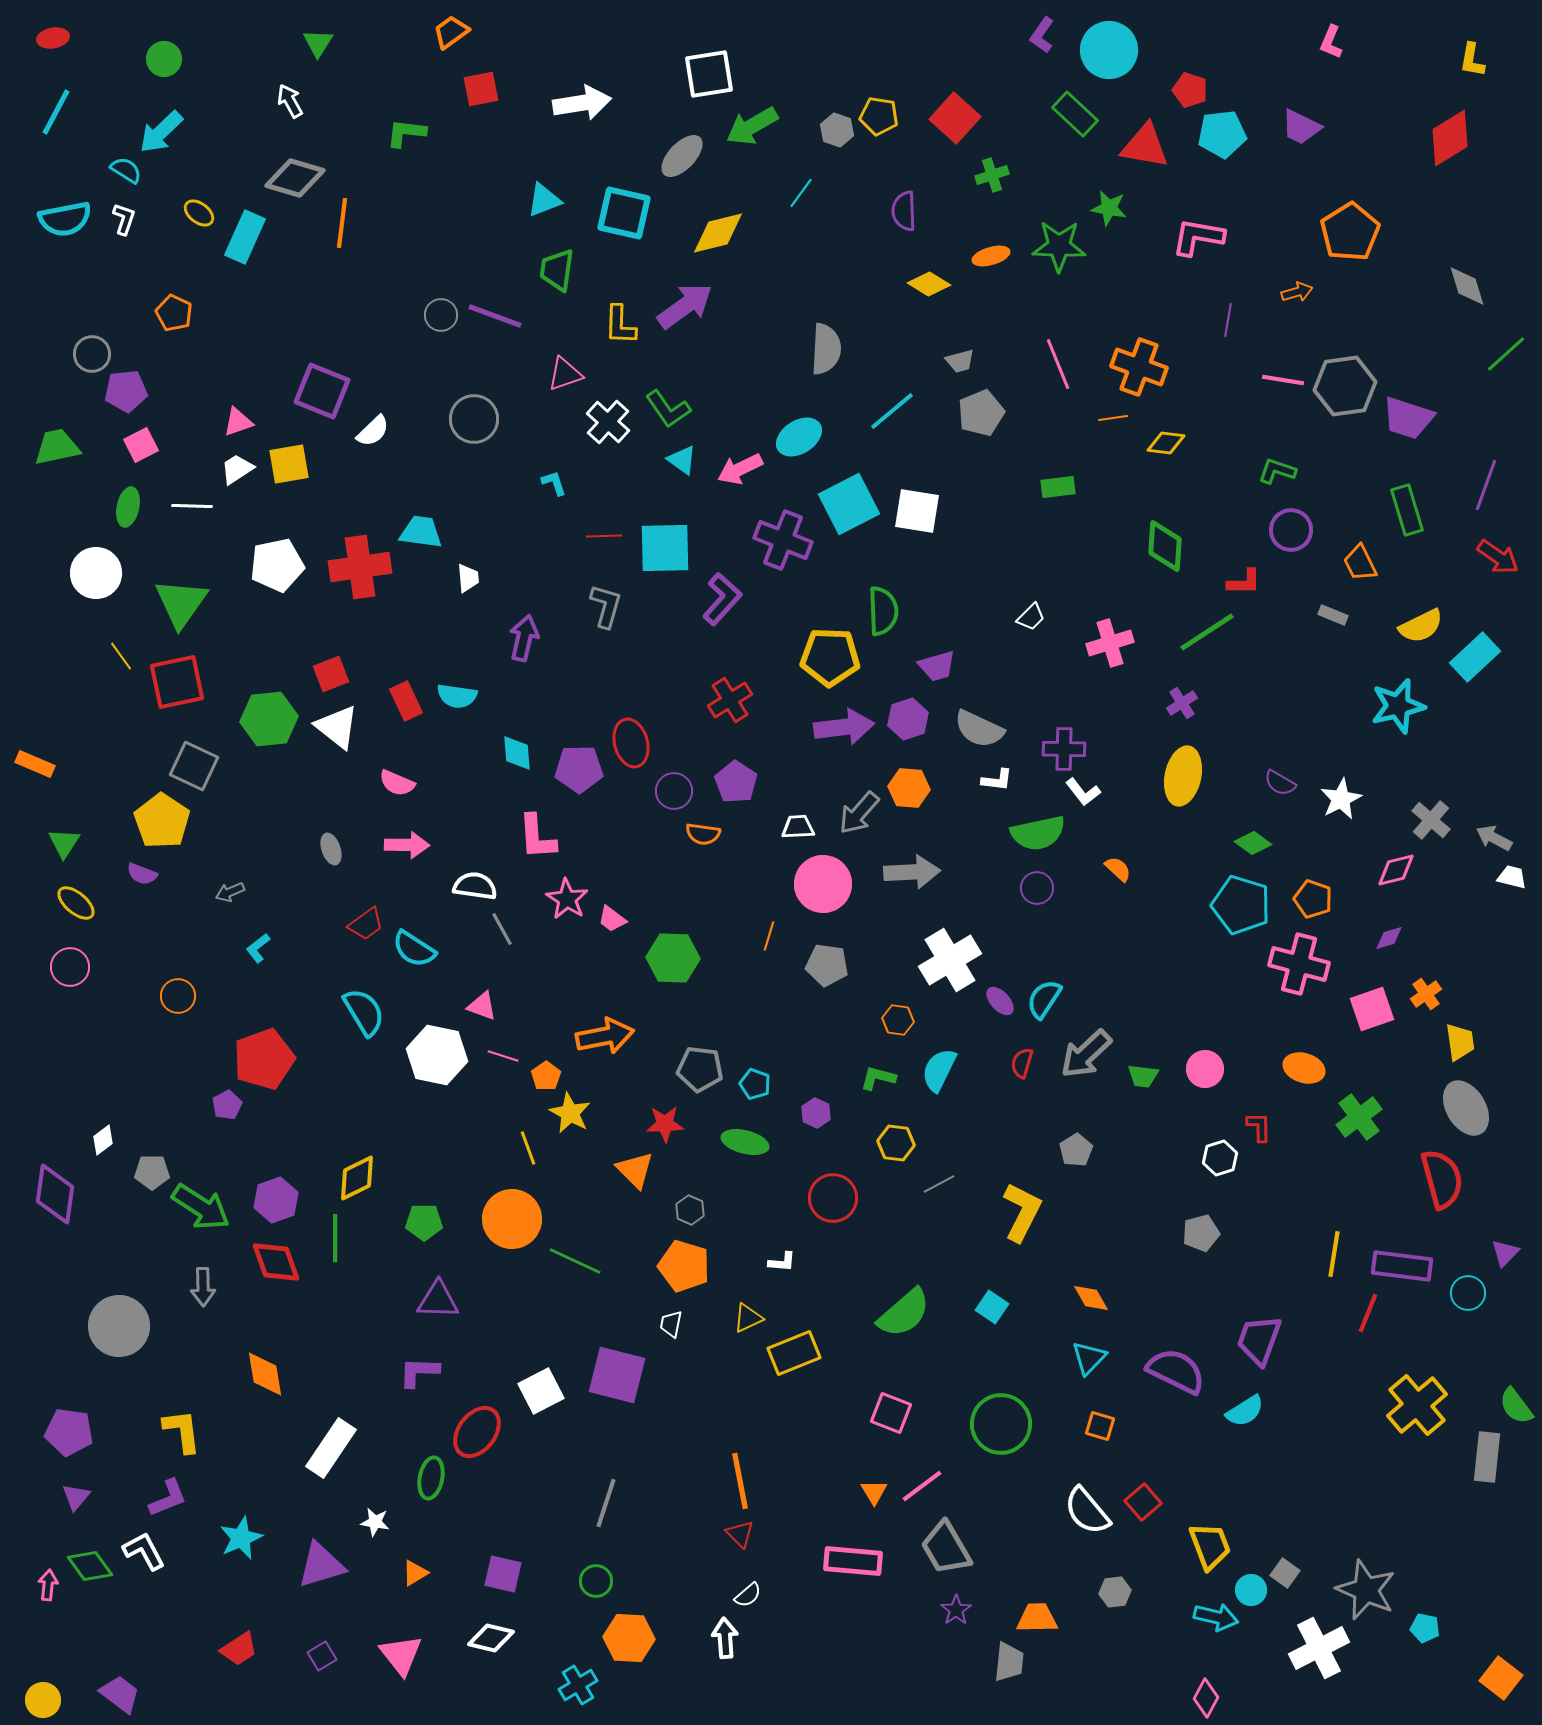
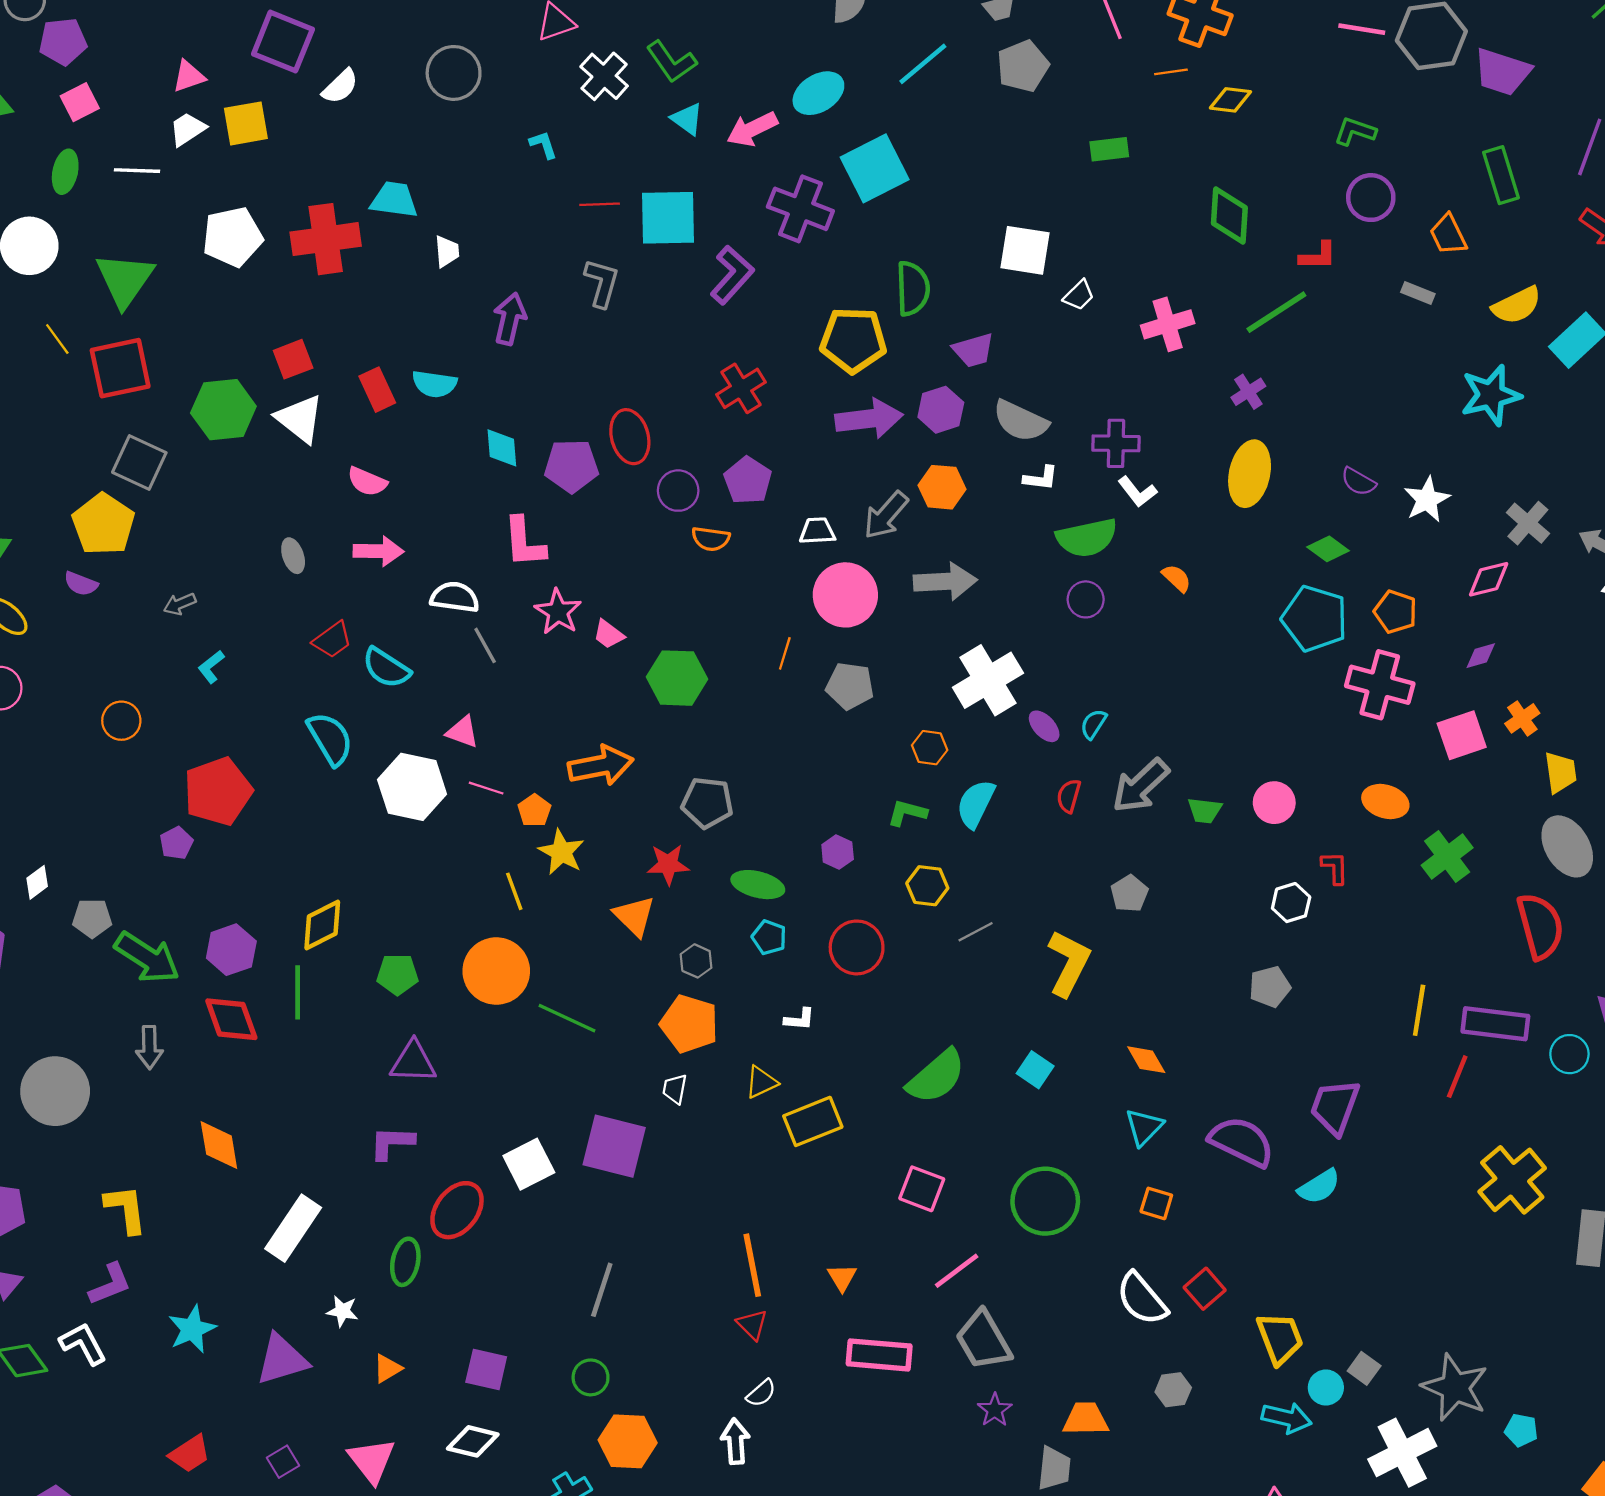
white square: (917, 511) -> (1025, 250), moved
cyan semicircle: (1044, 999) -> (1093, 724), size x0.7
cyan pentagon: (755, 1084) -> (769, 937), moved
orange triangle: (874, 1492) -> (842, 1277), moved

